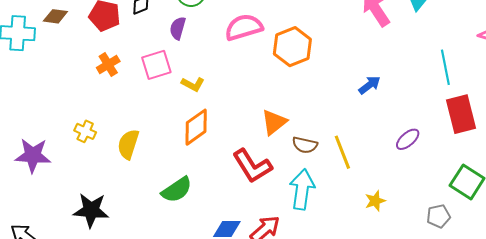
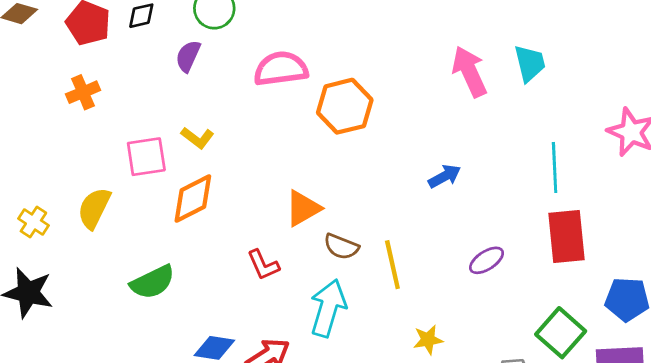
pink square: (156, 65) -> (146, 157), moved
yellow cross: (85, 131) -> (33, 222), moved
red L-shape: (252, 166) -> (263, 265), size x0.6

